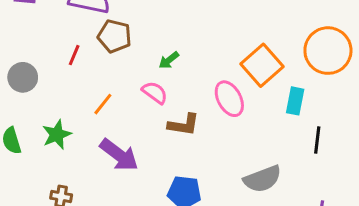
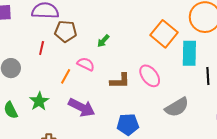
pink semicircle: (155, 93) -> (86, 64), moved
pink ellipse: (229, 99) -> (150, 76), moved
cyan rectangle: (295, 101) -> (189, 53), size x1.4

